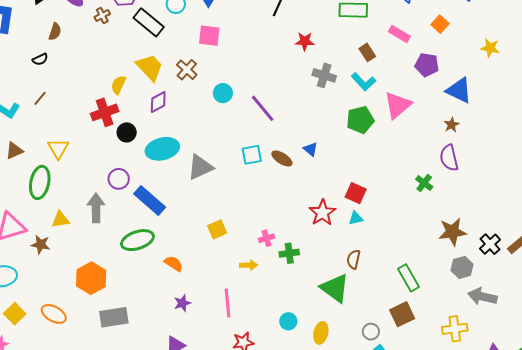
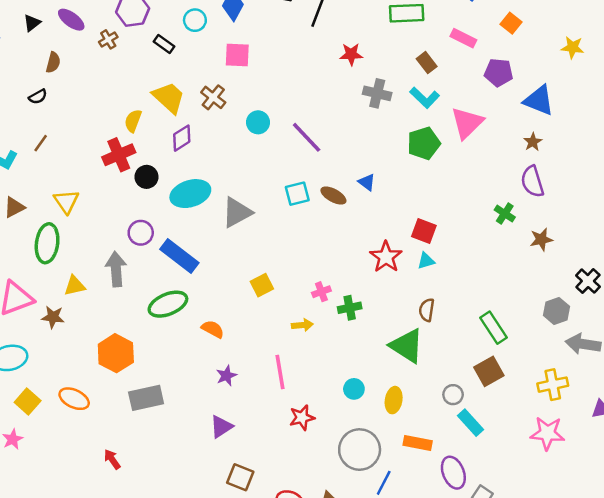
black rectangle: (149, 22) -> (164, 44), size x0.6
brown star: (452, 232) -> (541, 239), moved, size x0.7

